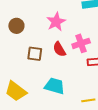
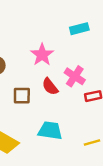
pink cross: (81, 43) -> (75, 76), turned -30

